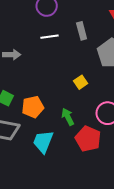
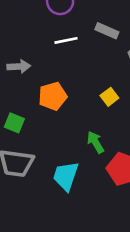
gray rectangle: (82, 31) -> (107, 31), turned -48
orange pentagon: (33, 107) -> (53, 96), moved

